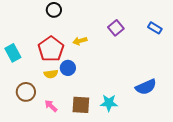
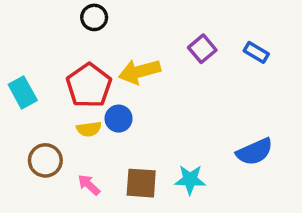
blue rectangle: (155, 28) -> (256, 52), moved
yellow arrow: (80, 41) -> (139, 71), size x1.6

